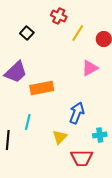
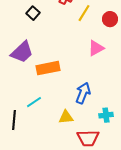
cyan line: (28, 122) -> (34, 102), turned 42
yellow triangle: (60, 137) -> (66, 117), turned 42

